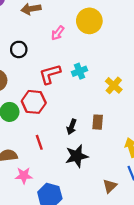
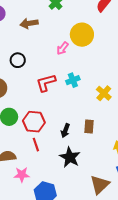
pink arrow: (58, 33) -> (63, 48), moved
red hexagon: (34, 102) -> (34, 122), moved
black star: (77, 156) -> (70, 157), turned -30
brown triangle: (110, 186) -> (100, 185), size x1.5

